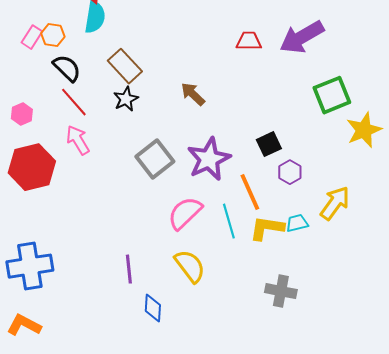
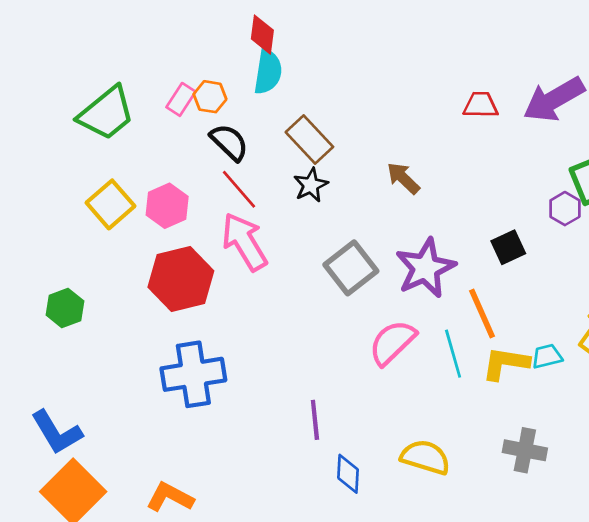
pink hexagon: (22, 114) -> (167, 206), size x1.4
pink arrow: (78, 140) -> (244, 242), size x1.4
purple hexagon: (290, 172) -> (565, 209), moved
blue cross: (30, 266) -> (193, 374), moved
yellow semicircle: (190, 266) -> (425, 457), moved, turned -36

